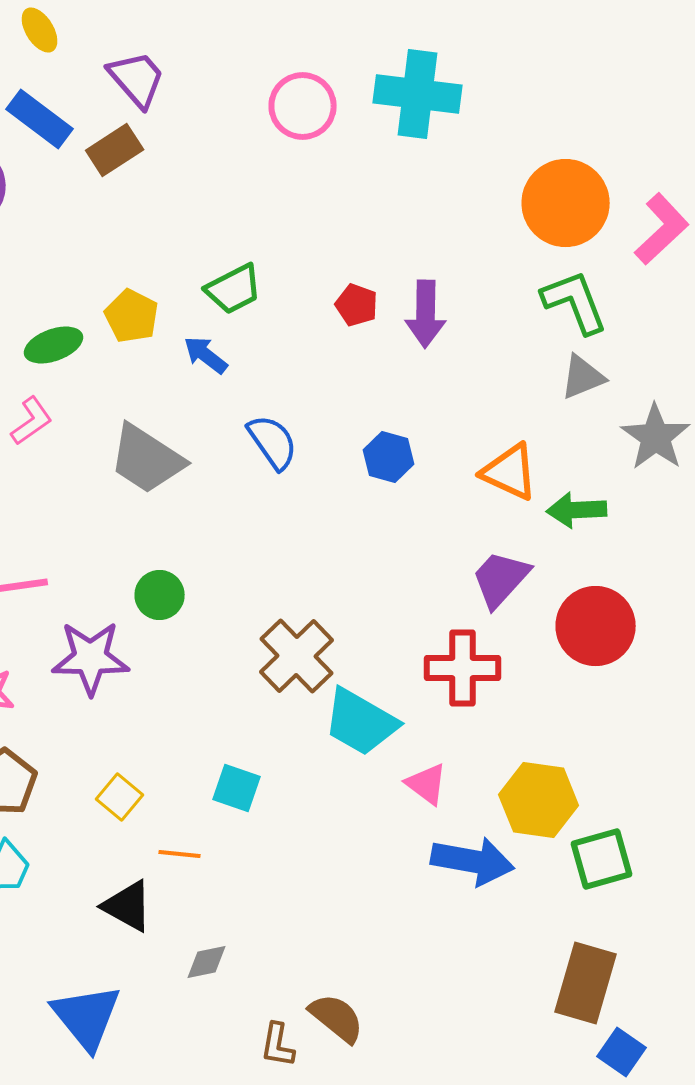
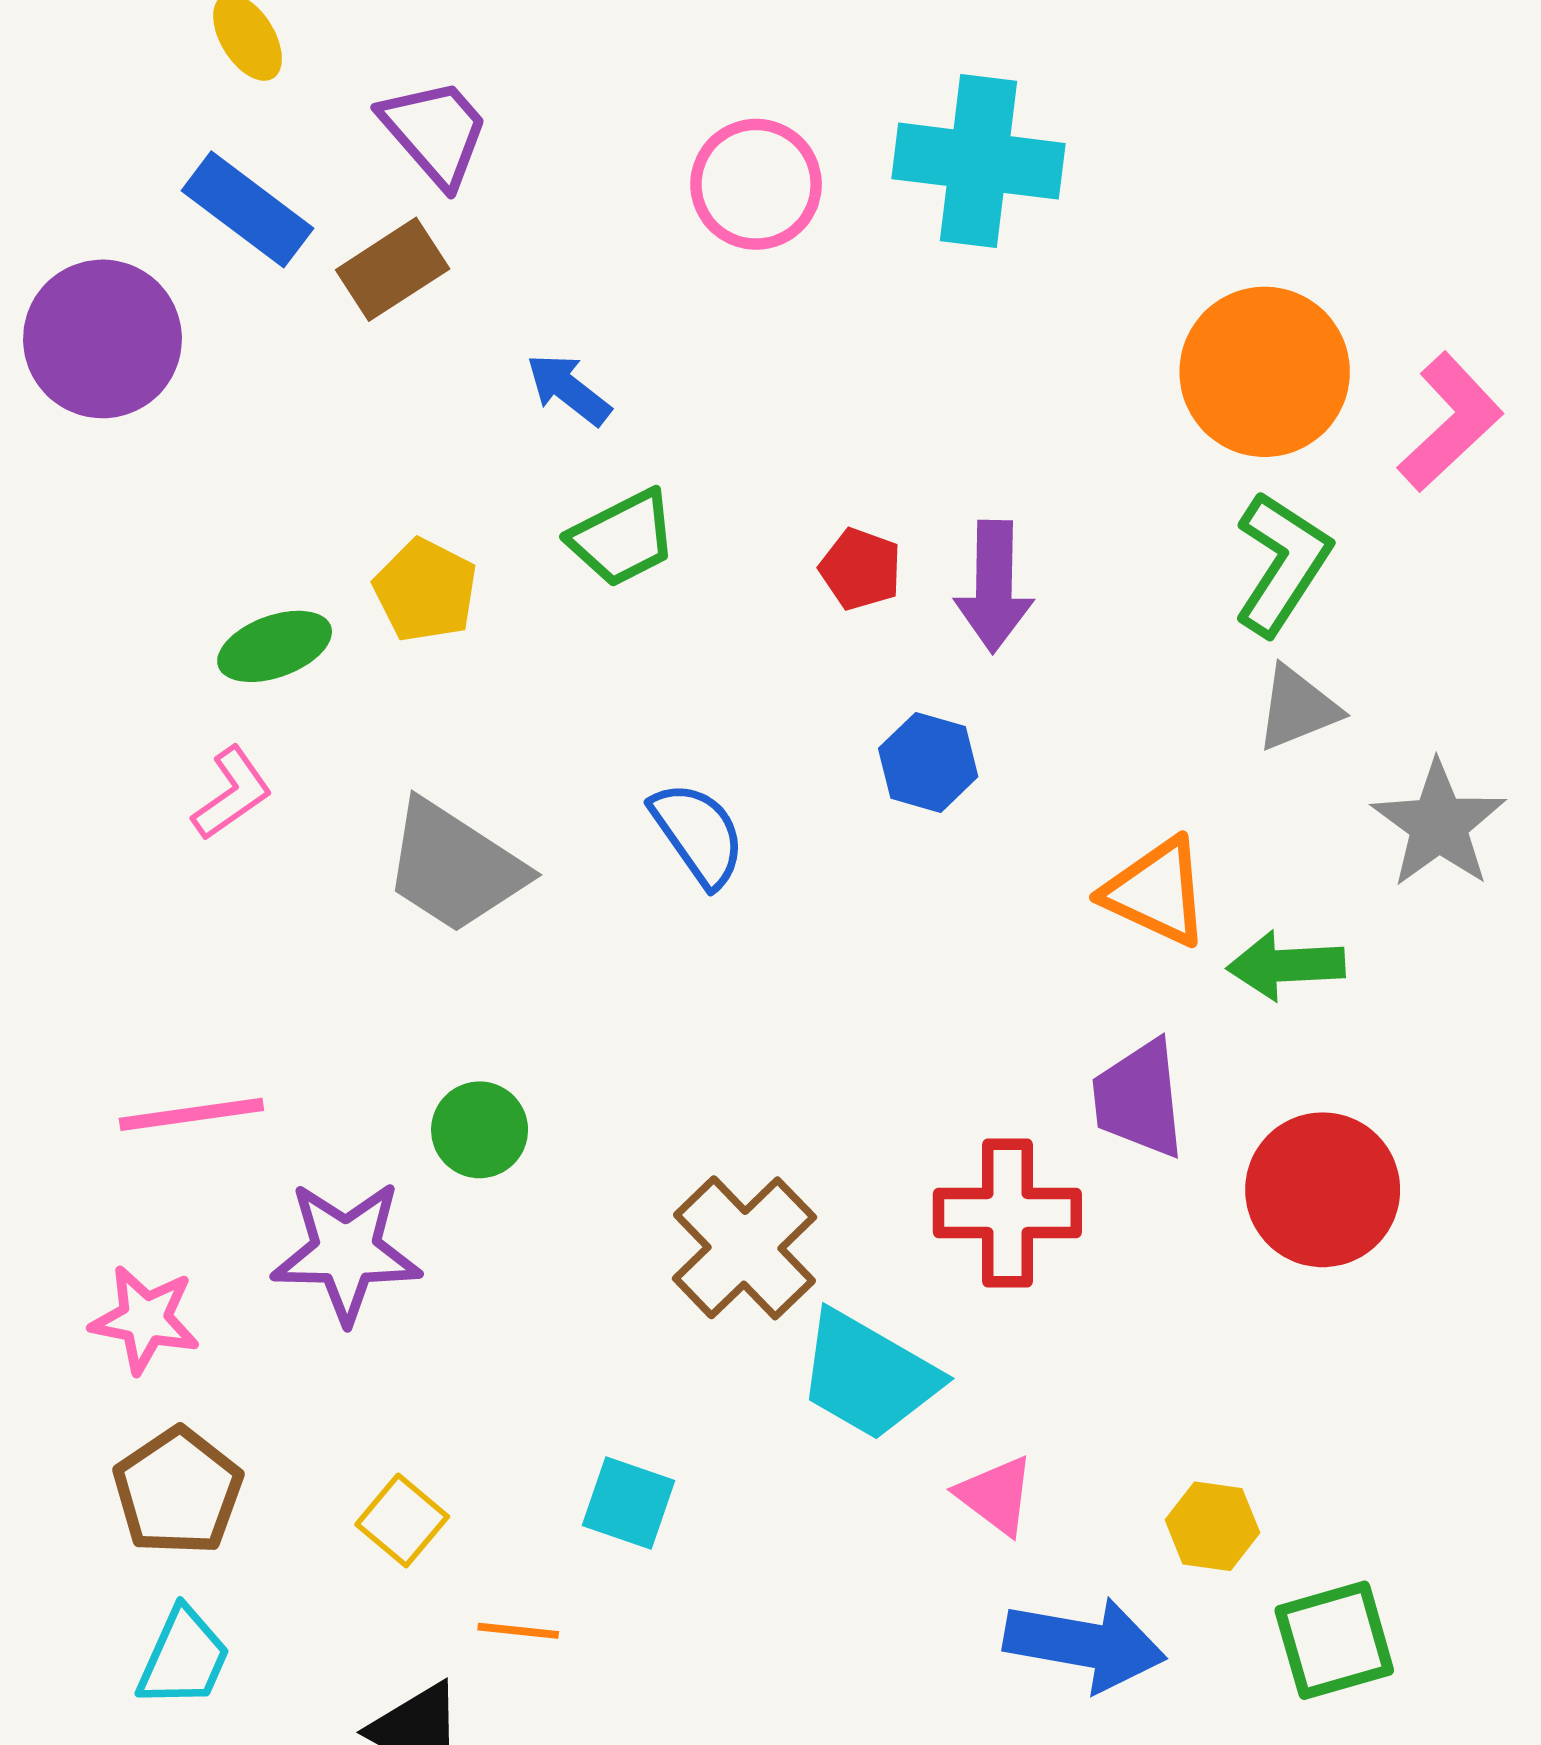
green L-shape: (575, 302) -> (1282, 563), turned 54
blue arrow: (206, 355) -> (569, 389), moved
blue hexagon: (389, 457) -> (928, 762), moved
purple trapezoid: (501, 579) -> (1139, 1099), turned -48
red cross: (463, 668) -> (1007, 1213), moved
yellow hexagon: (539, 800) -> (1212, 1526), size x0.6

